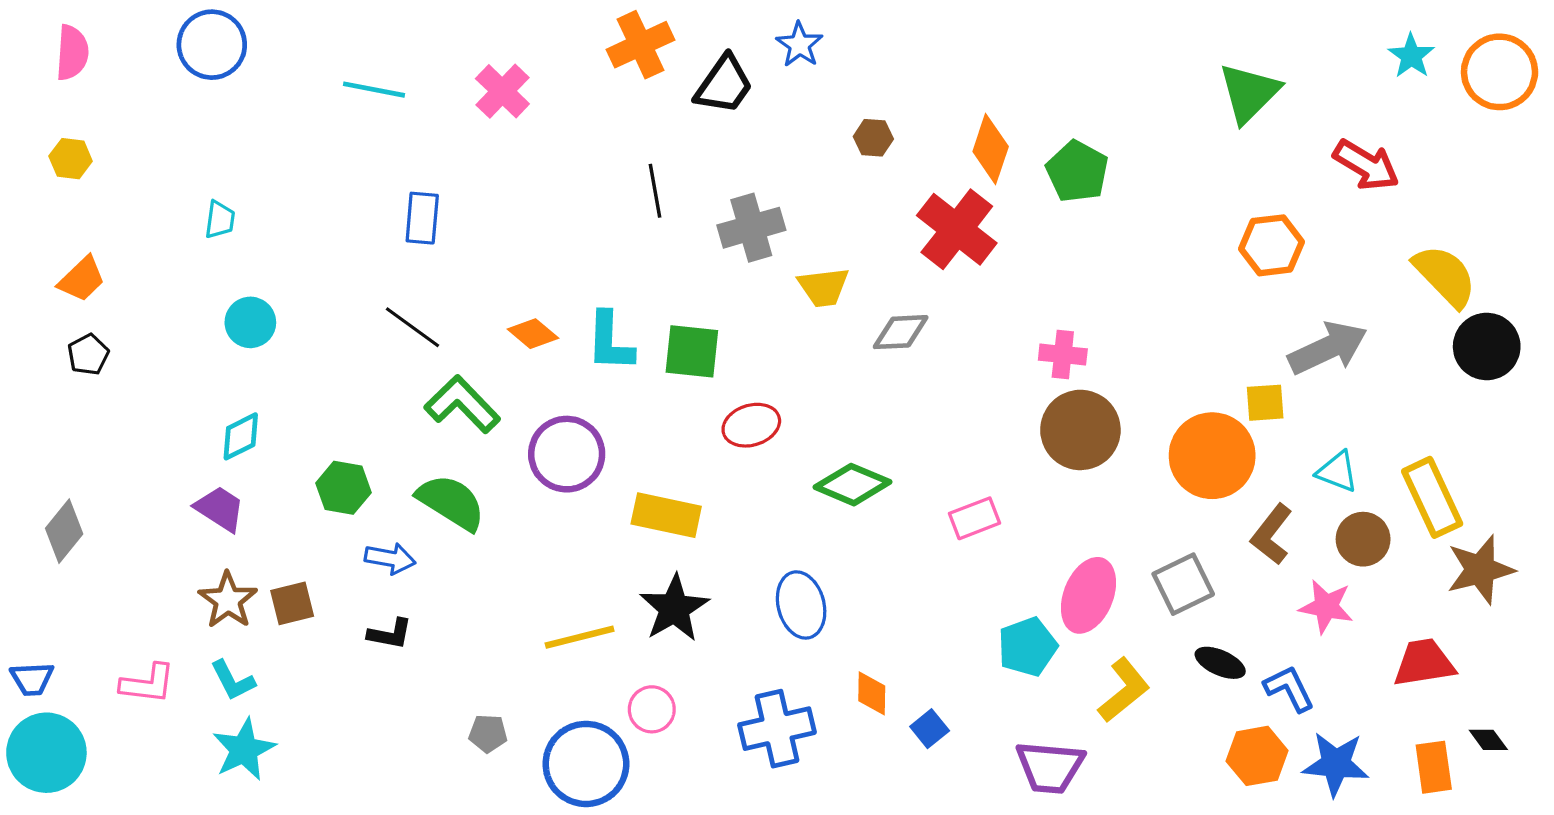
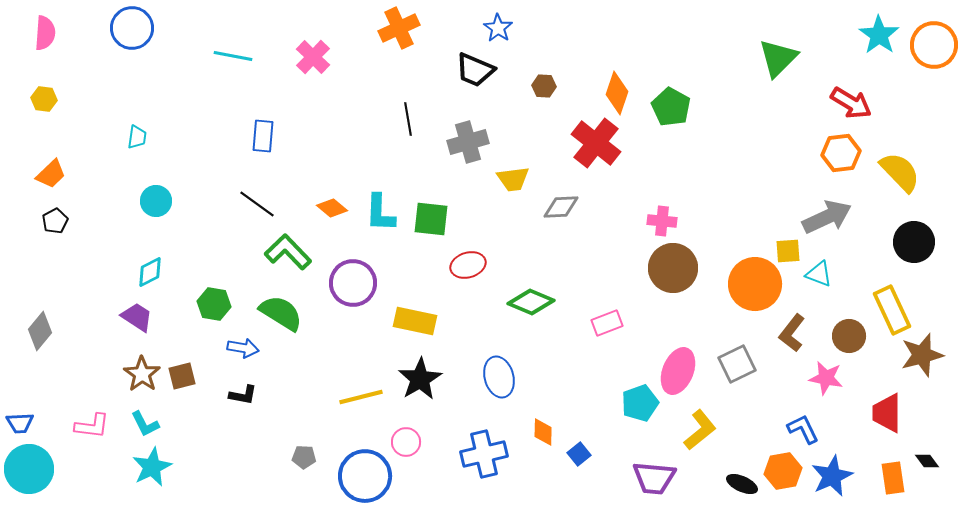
cyan star: (1411, 56) -> (879, 35), size x1.4
black trapezoid: (724, 85) -> (475, 70), moved, turned 78
orange hexagon: (1272, 245) -> (841, 153), moved
black circle: (1487, 346) -> (914, 242), moved
cyan triangle: (1337, 472) -> (819, 274), moved
black ellipse: (1220, 663) -> (742, 484), moved
red trapezoid: (1424, 663) -> (887, 413), turned -81
blue star: (1336, 764) -> (832, 476), turned -30

